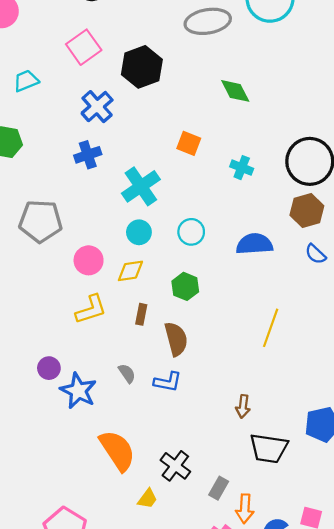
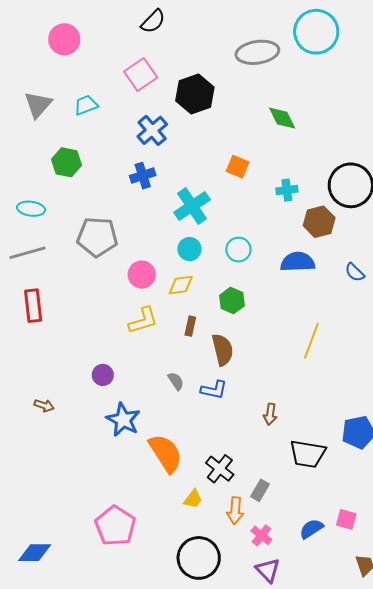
cyan cross: (242, 168) -> (287, 190), turned -30
brown hexagon: (307, 211) -> (319, 222), moved
blue star: (78, 391) -> (123, 420), moved
brown arrow: (243, 406) -> (270, 414), moved
orange arrow: (245, 509) -> (235, 511), moved

